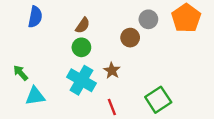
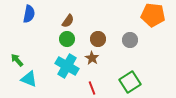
orange pentagon: (186, 18) -> (153, 15), turned -30
gray circle: (148, 19) -> (130, 40), moved
brown circle: (130, 38) -> (98, 39), moved
cyan triangle: (35, 96) -> (29, 79), turned 30

